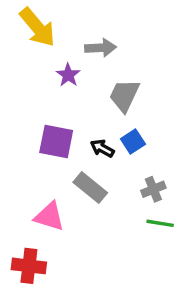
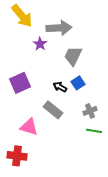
gray arrow: (101, 48) -> (59, 28), size x1.4
purple square: (56, 141) -> (20, 83), moved, turned -35

